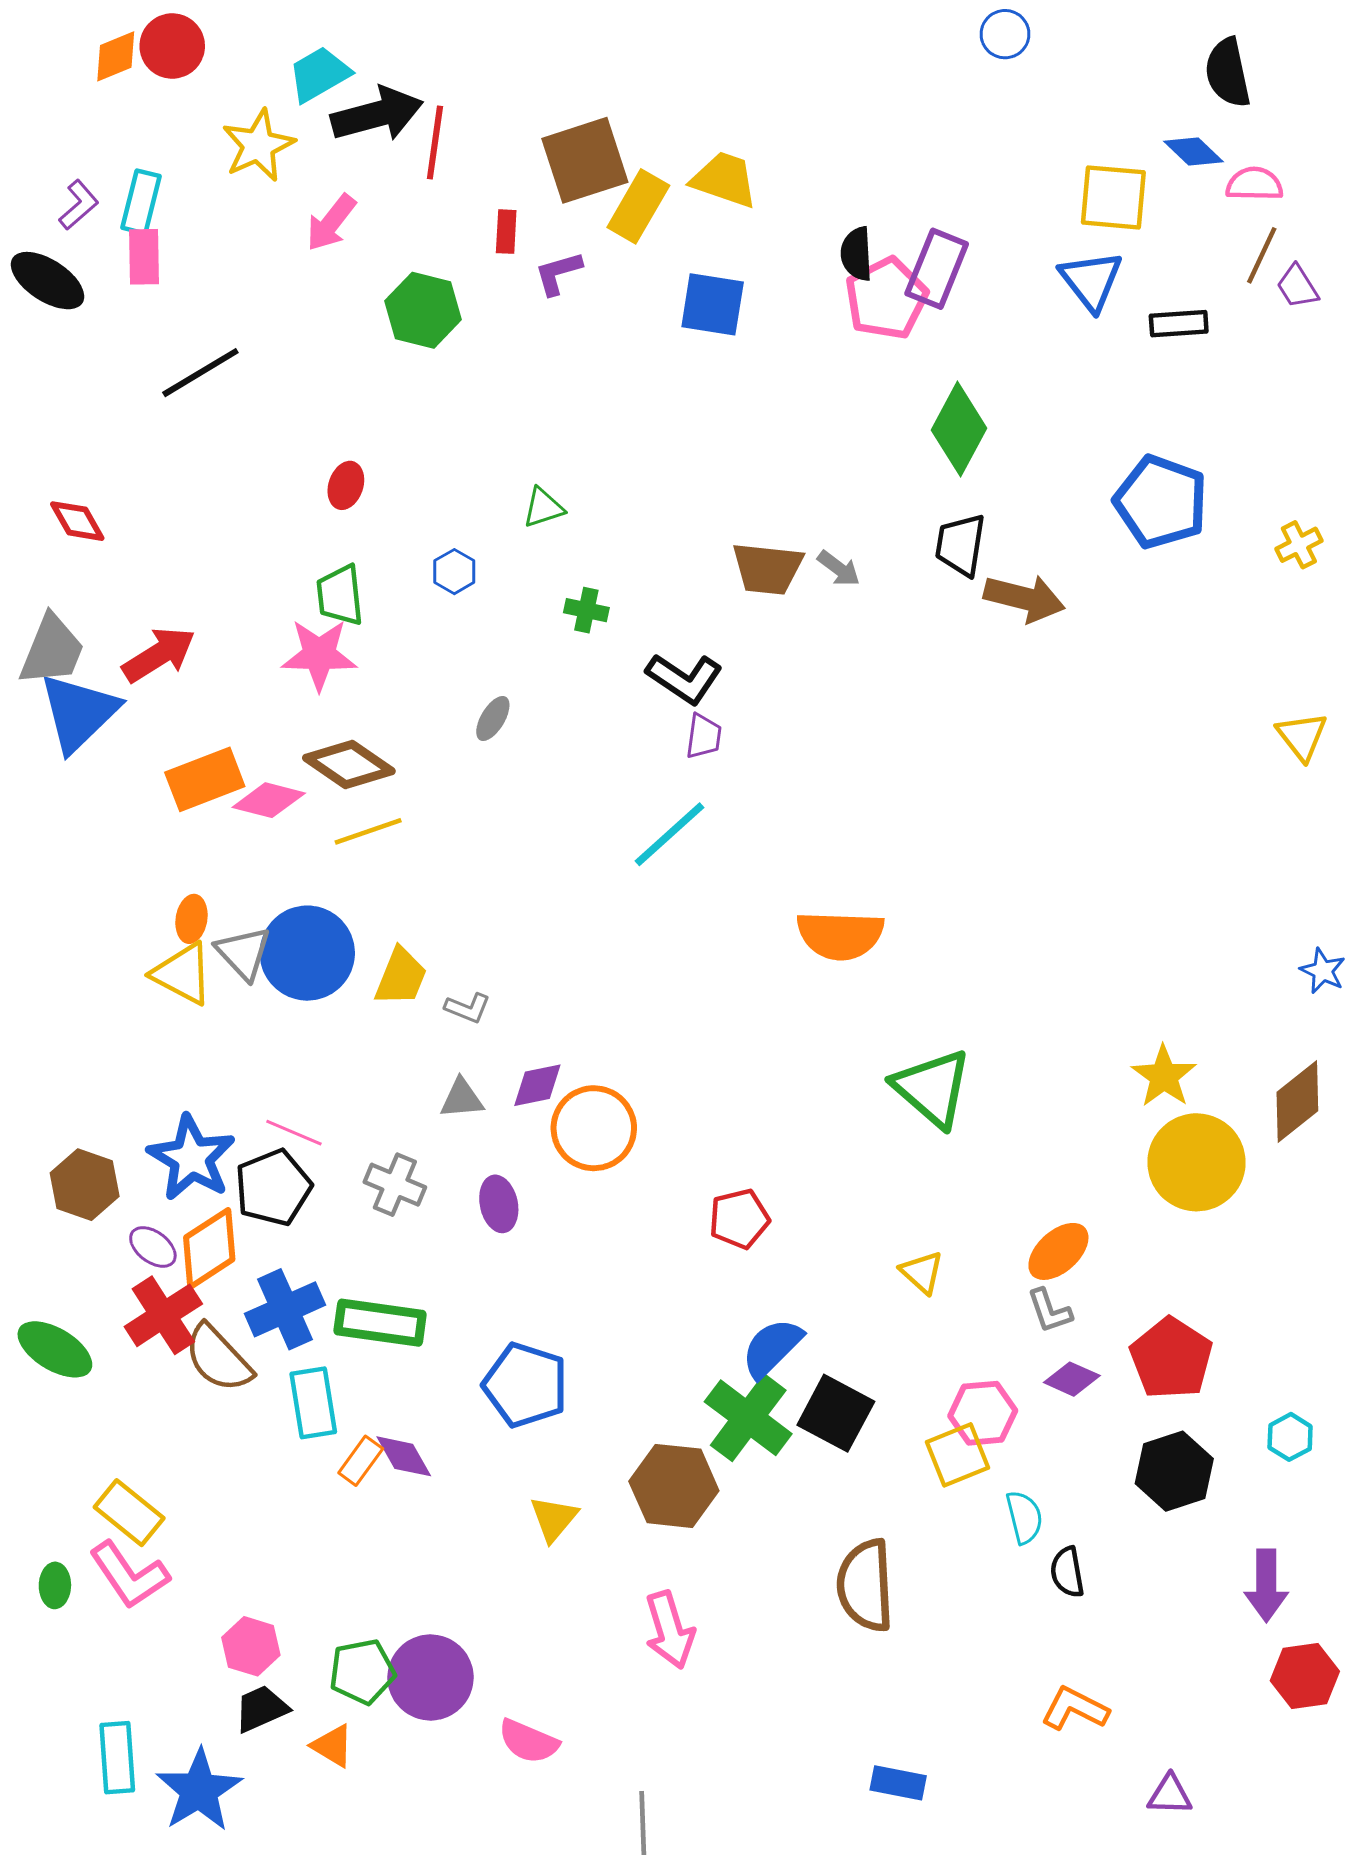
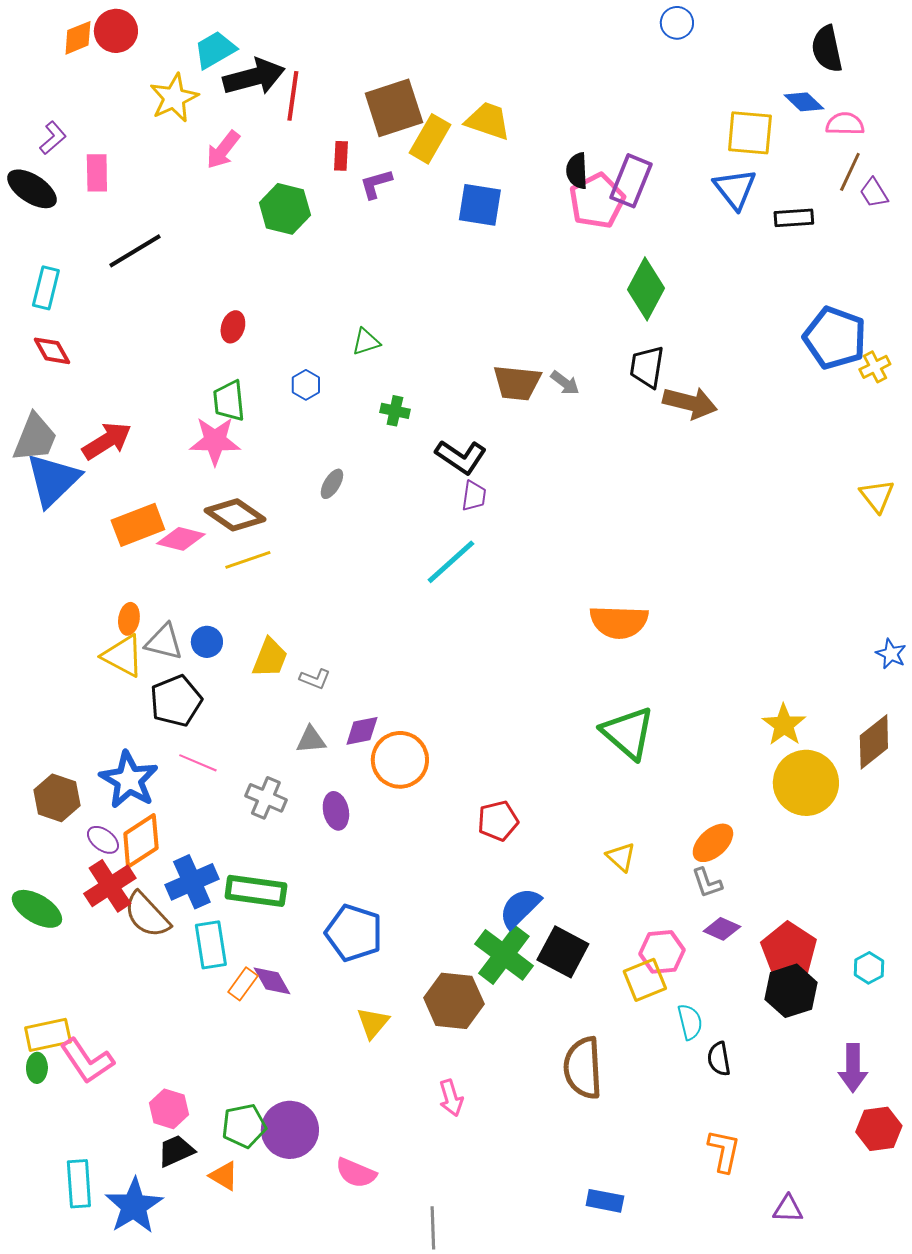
cyan rectangle: (141, 202) -> (46, 288), moved
blue pentagon: (1161, 502) -> (835, 338), moved
orange semicircle: (840, 935) -> (619, 622), moved
gray triangle: (243, 953) -> (164, 642), turned -33
blue circle: (307, 953) -> (207, 642), size x0.5
black pentagon: (273, 1188) -> (176, 701), moved
red pentagon: (1171, 1358) -> (789, 950), moved
yellow rectangle: (129, 1513) -> (48, 1035), moved, turned -51
pink arrow: (670, 1630) -> (451, 1098), size x0.7
orange L-shape: (1075, 1709) -> (724, 1151), turned 75

